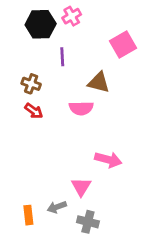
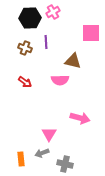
pink square: (123, 45) -> (91, 33), turned 30
brown cross: (31, 84) -> (25, 48), moved
pink triangle: (81, 187) -> (49, 134), moved

